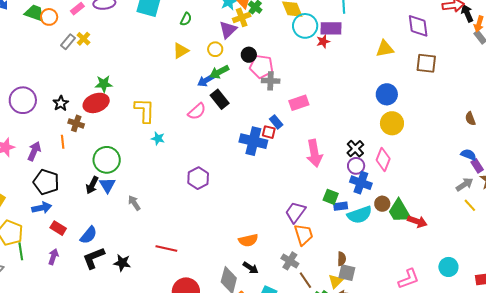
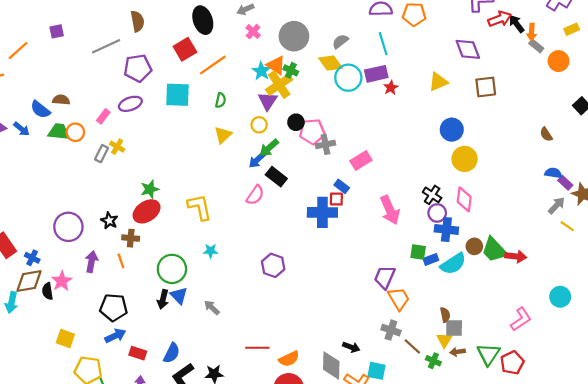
yellow cross: (242, 17) -> (279, 85), size x1.4
red star: (323, 41) -> (391, 88), moved
cyan star: (158, 138) -> (211, 251), moved
purple arrow: (34, 151) -> (92, 262), moved
orange semicircle: (248, 240) -> (289, 359), moved

